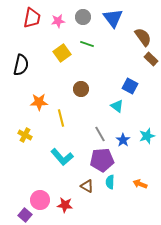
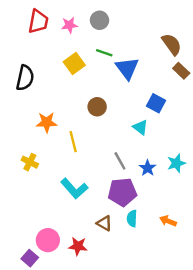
blue triangle: (113, 18) -> (127, 68), moved

